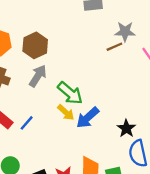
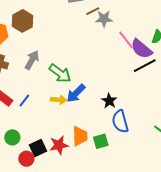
brown hexagon: (35, 45) -> (22, 21), moved
brown line: (114, 47) -> (93, 11), moved
yellow arrow: (66, 112) -> (59, 100), moved, turned -35

